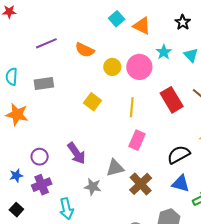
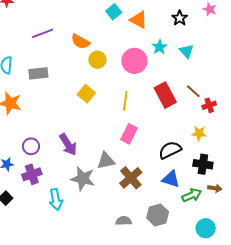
yellow circle: (112, 67) -> (97, 60), moved
gray star: (93, 187) -> (83, 179), size x1.4

